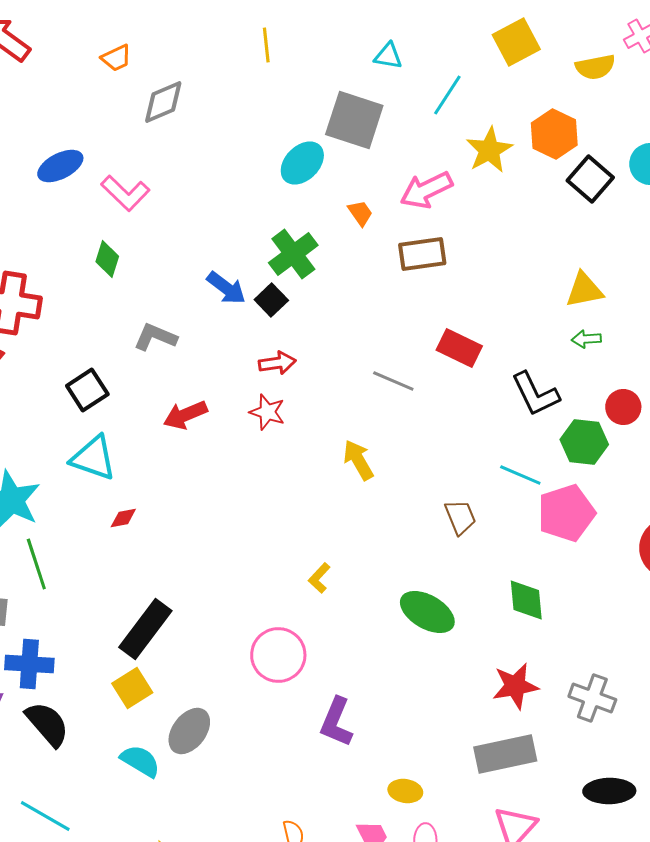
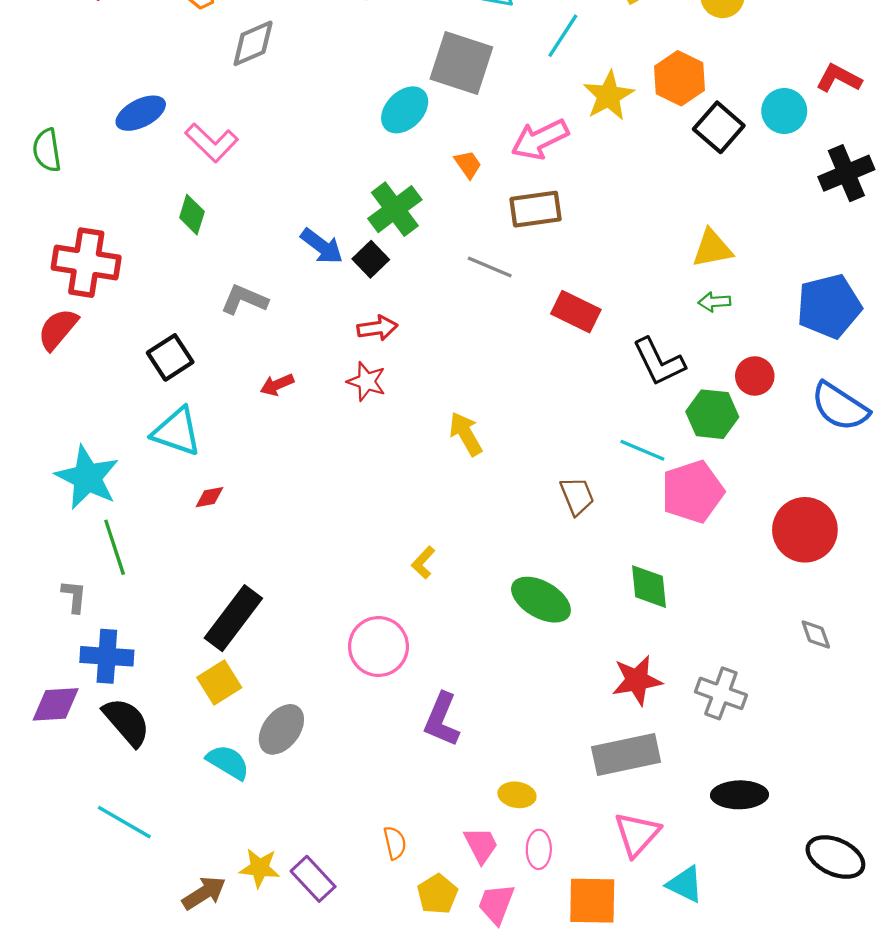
gray line: (393, 381) -> (490, 267), moved
red arrow: (185, 415) -> (277, 385), size x0.7

